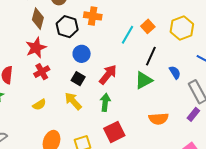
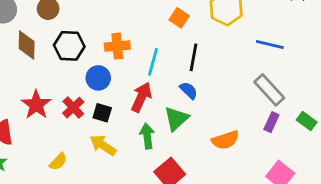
orange cross: (93, 16) -> (117, 46), moved
cyan line: (127, 35) -> (153, 62), moved
red star: (36, 48) -> (36, 105), moved
red cross: (42, 72) -> (73, 108), moved
blue semicircle: (175, 72) -> (189, 90), moved
green triangle: (144, 80) -> (176, 119), moved

